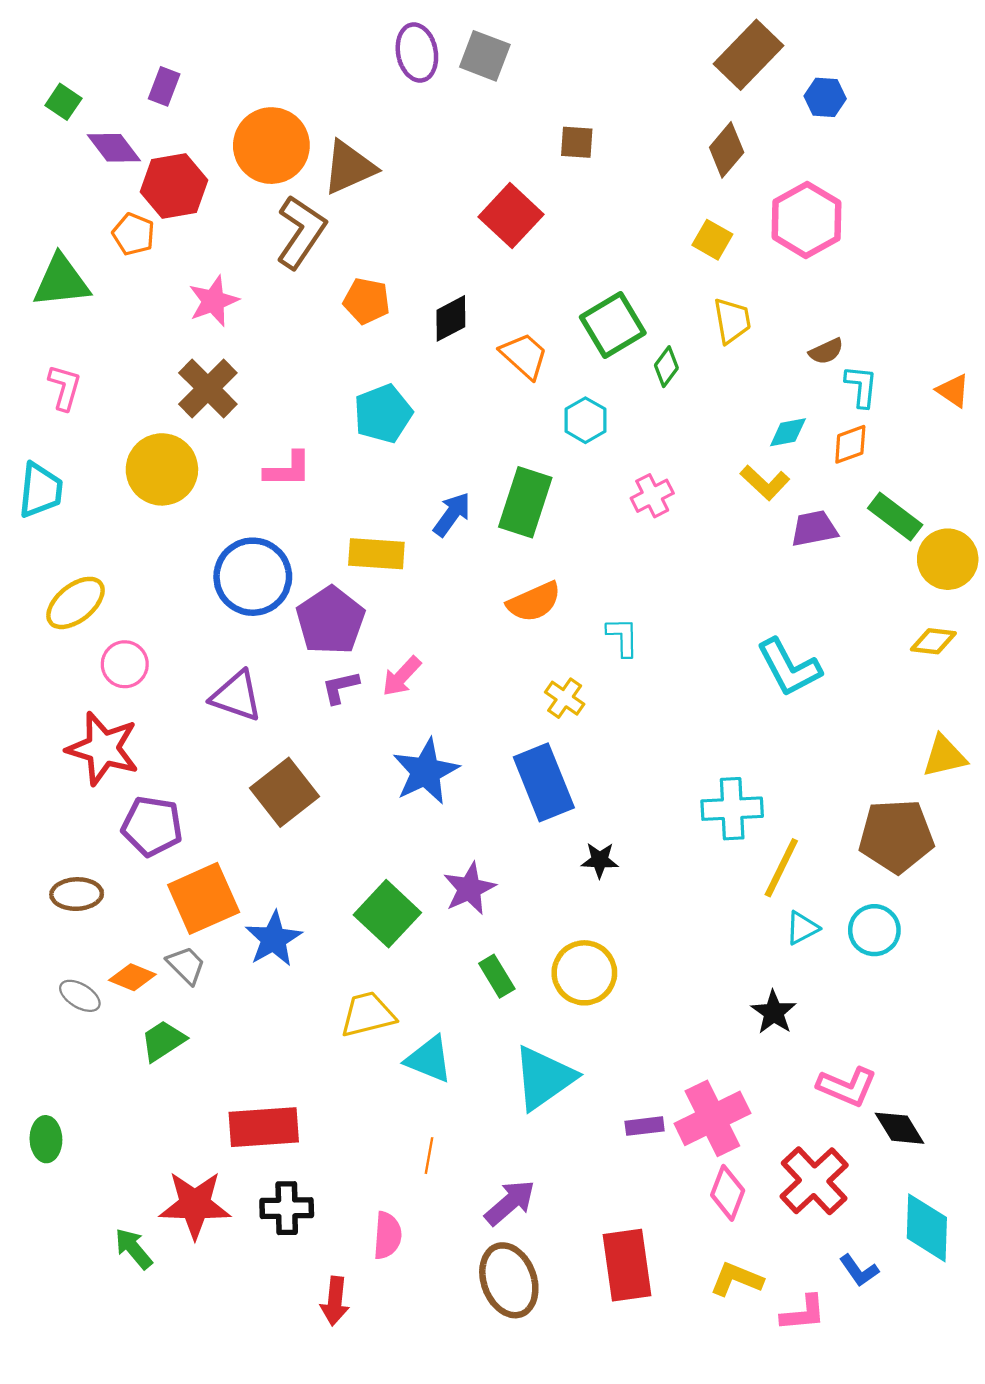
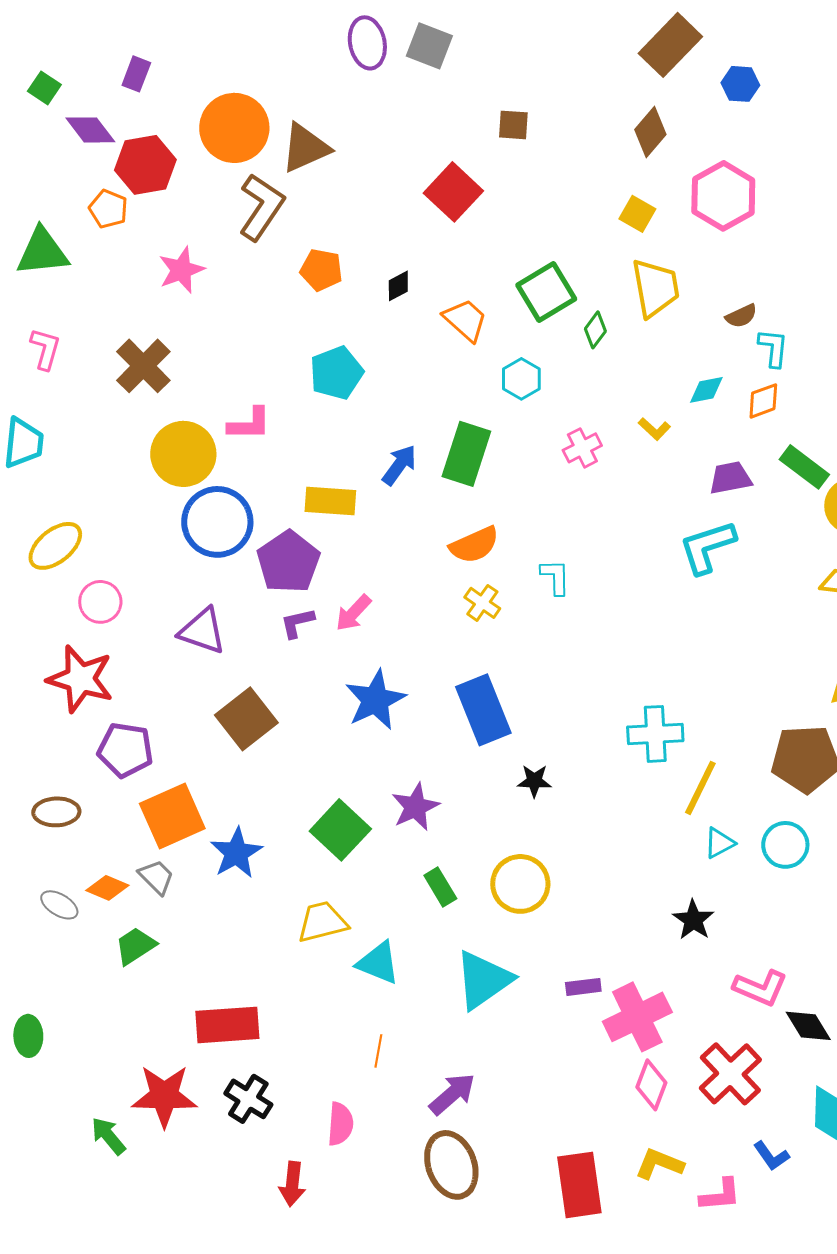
black diamond: (451, 318) -> (398, 286), size x0.7
yellow trapezoid: (732, 321) -> (655, 288), size x1.4
brown cross: (208, 388) -> (143, 366), moved
yellow circle: (162, 469) -> (183, 454), moved
yellow L-shape: (765, 483) -> (654, 429), moved, size x0.7
cyan L-shape: (789, 668) -> (707, 547), moved, turned 100
yellow cross: (565, 698) -> (482, 603), moved
purple rectangle: (645, 1126) -> (583, 987), moved
black cross: (287, 1208) -> (248, 1099), turned 33
red rectangle: (627, 1265) -> (579, 1185), moved

